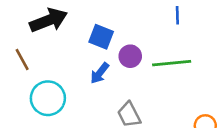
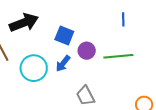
cyan circle: (48, 98) -> (34, 68), moved

